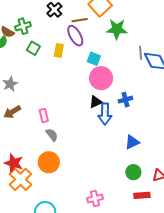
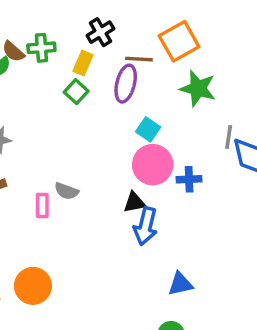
purple ellipse: (75, 36) -> (126, 84), turned 30
green square: (33, 48) -> (76, 92), moved
yellow rectangle: (59, 51) -> (83, 63), moved
blue cross: (125, 100) -> (189, 179), moved
gray semicircle: (52, 135) -> (66, 191), moved, turned 136

